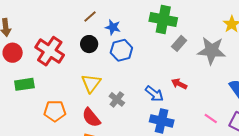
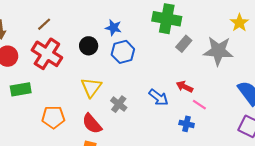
brown line: (90, 17) -> (44, 24), moved
pink line: (211, 118) -> (199, 105), moved
blue cross: (162, 121) -> (187, 124), moved, size x0.6

